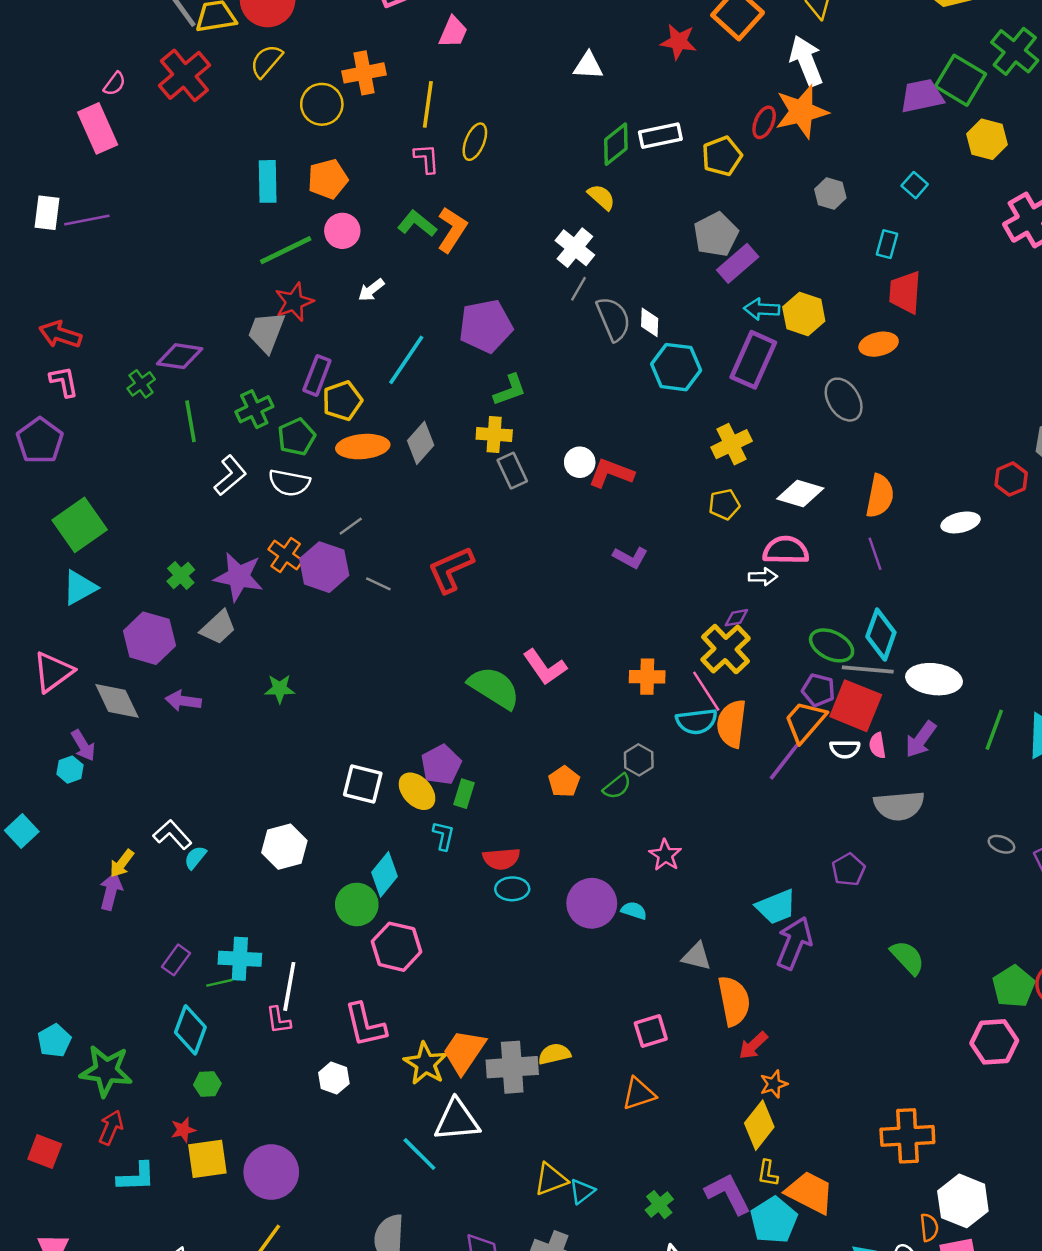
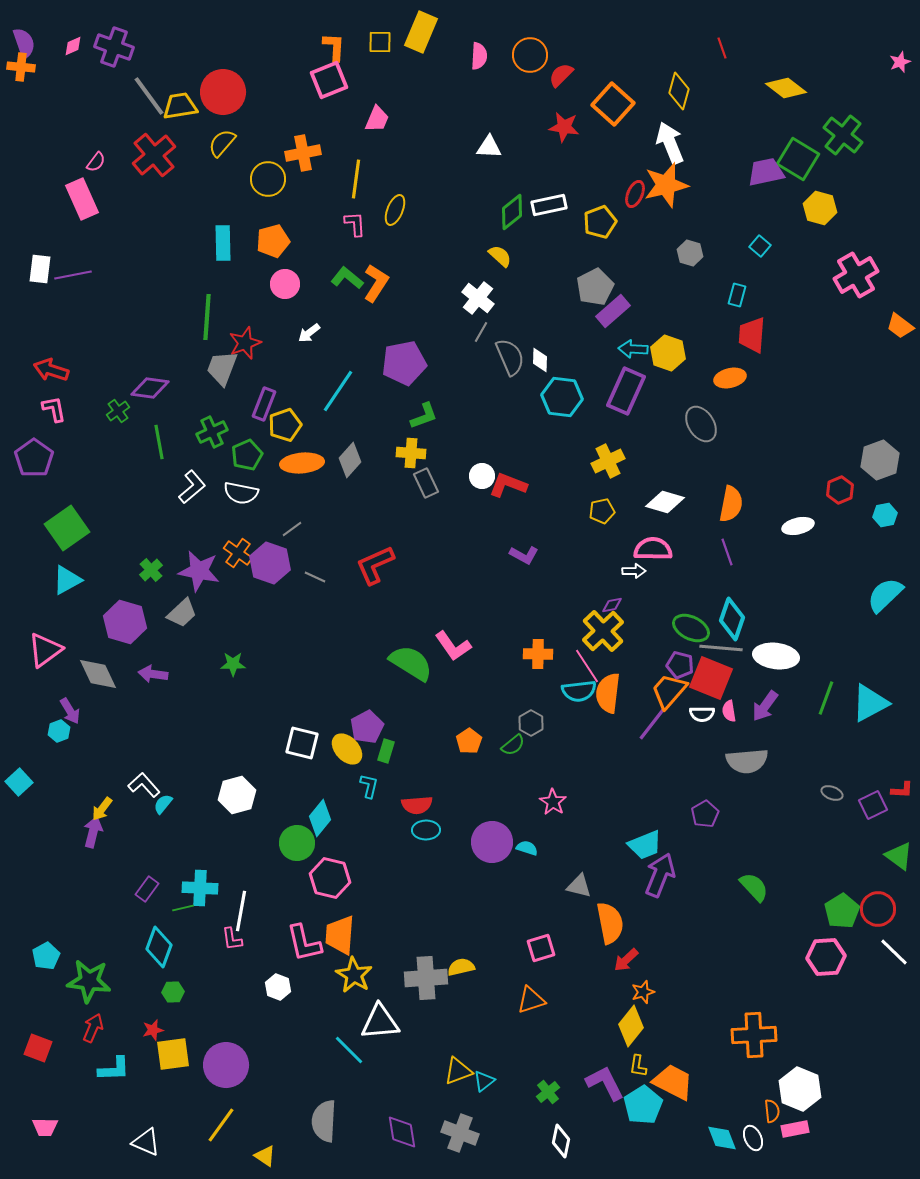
green line: (286, 250) -> (207, 317), moved, turned -60
orange trapezoid: (464, 1052) -> (340, 935), moved, turned -30

